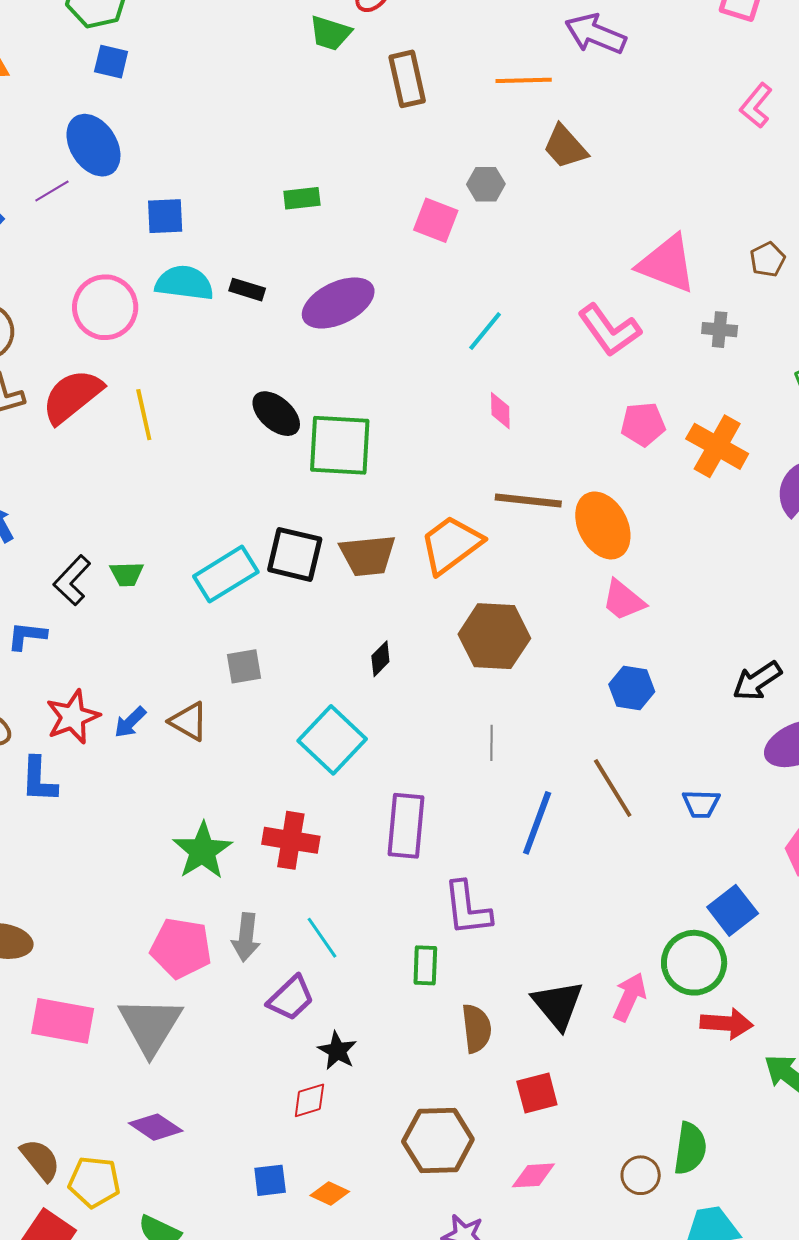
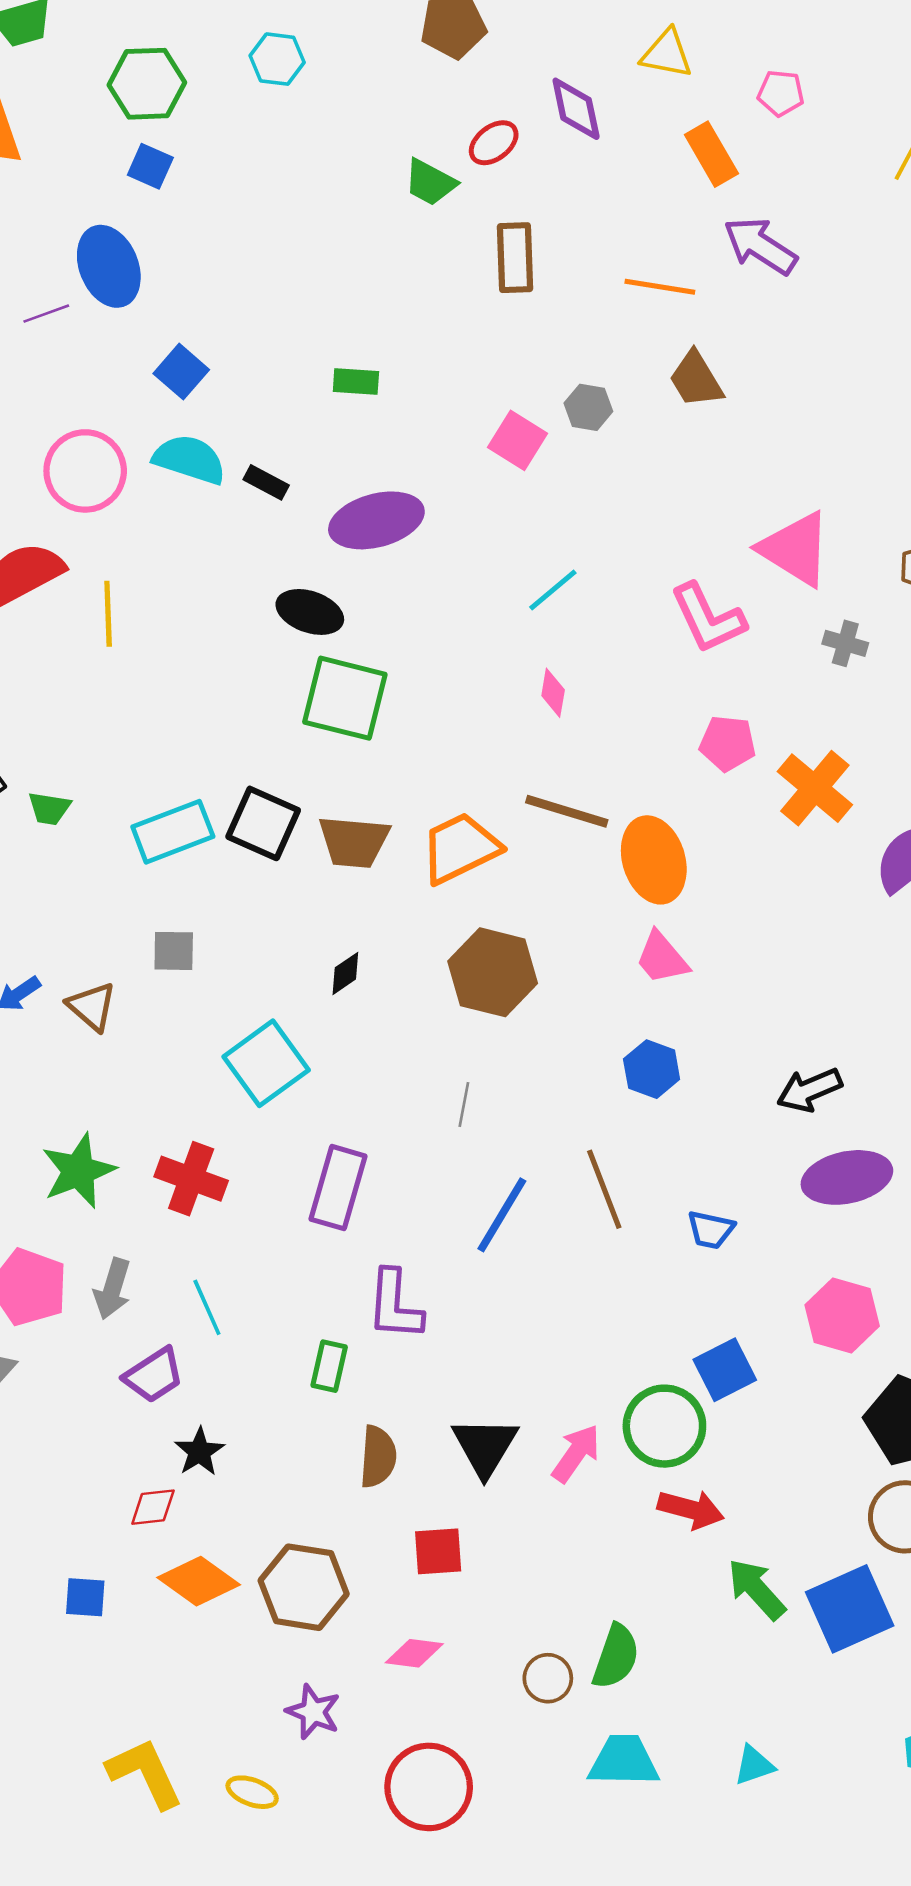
blue square: (165, 216) -> (181, 372), turned 33
black ellipse: (276, 414) -> (310, 612), moved, turned -33
orange diamond: (330, 1193) -> (199, 1581), moved, size x1.6

